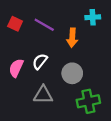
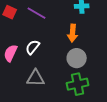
orange arrow: (72, 38) -> (73, 33), moved
gray circle: (72, 73) -> (77, 58), moved

